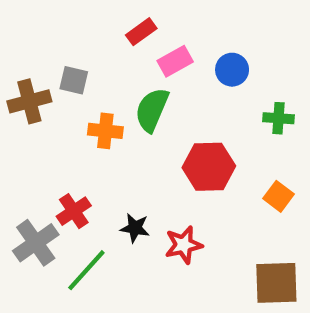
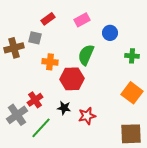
red rectangle: (141, 32) -> (48, 19), moved
pink rectangle: (175, 61) -> (82, 20), moved
green semicircle: (152, 110) -> (86, 55), moved
red hexagon: (209, 167) -> (72, 79), moved
orange square: (278, 196) -> (132, 93), size x1.5

